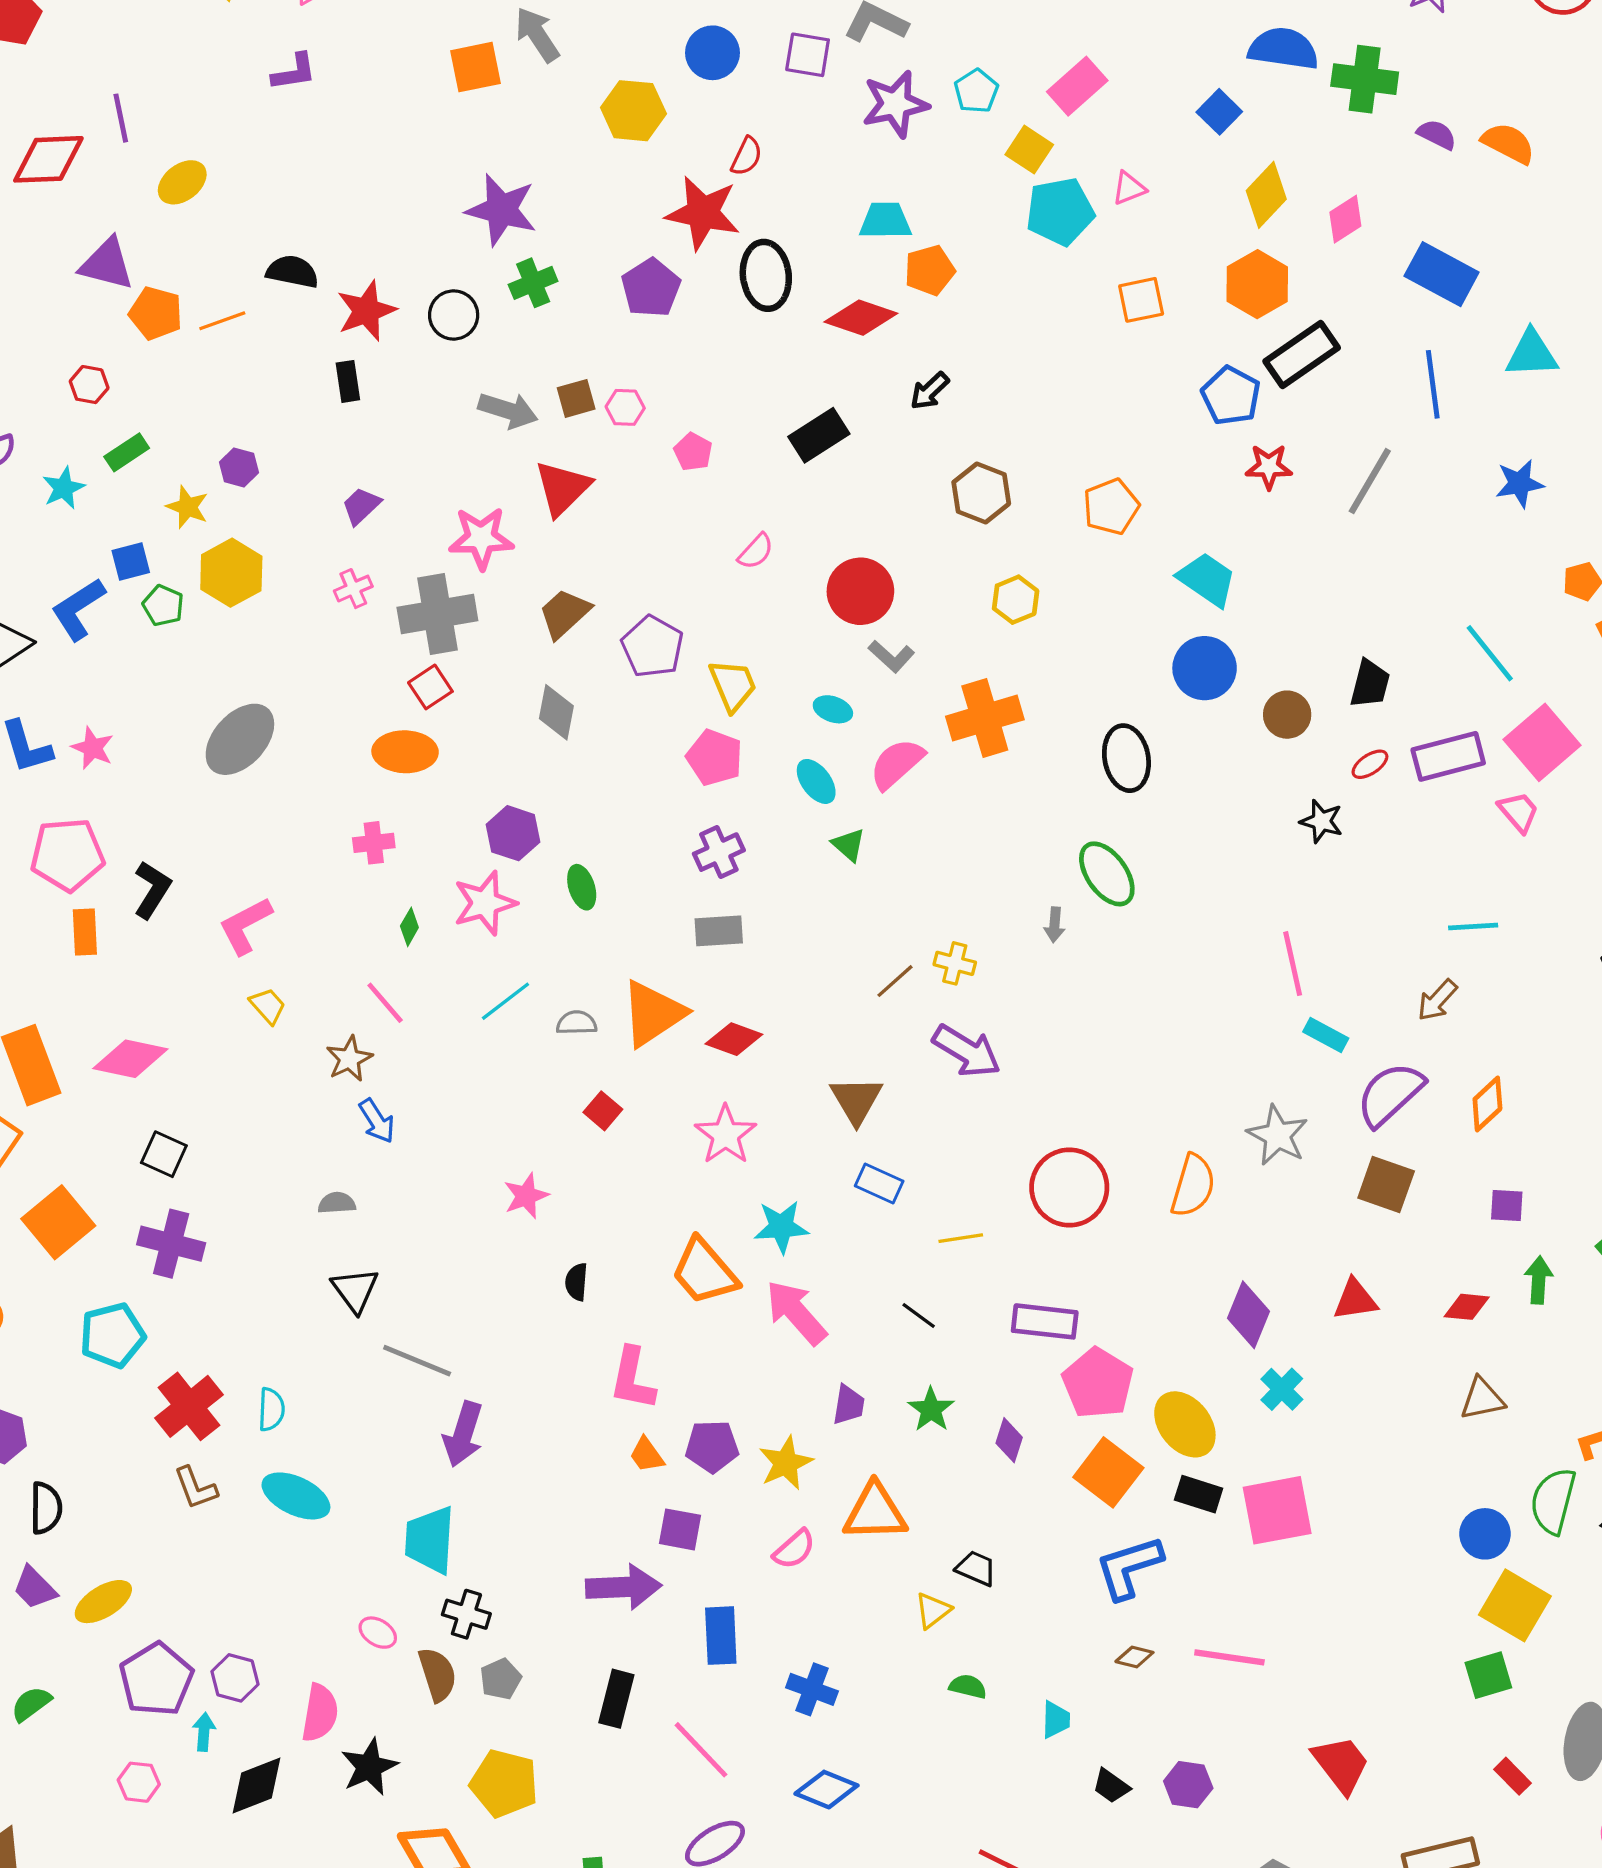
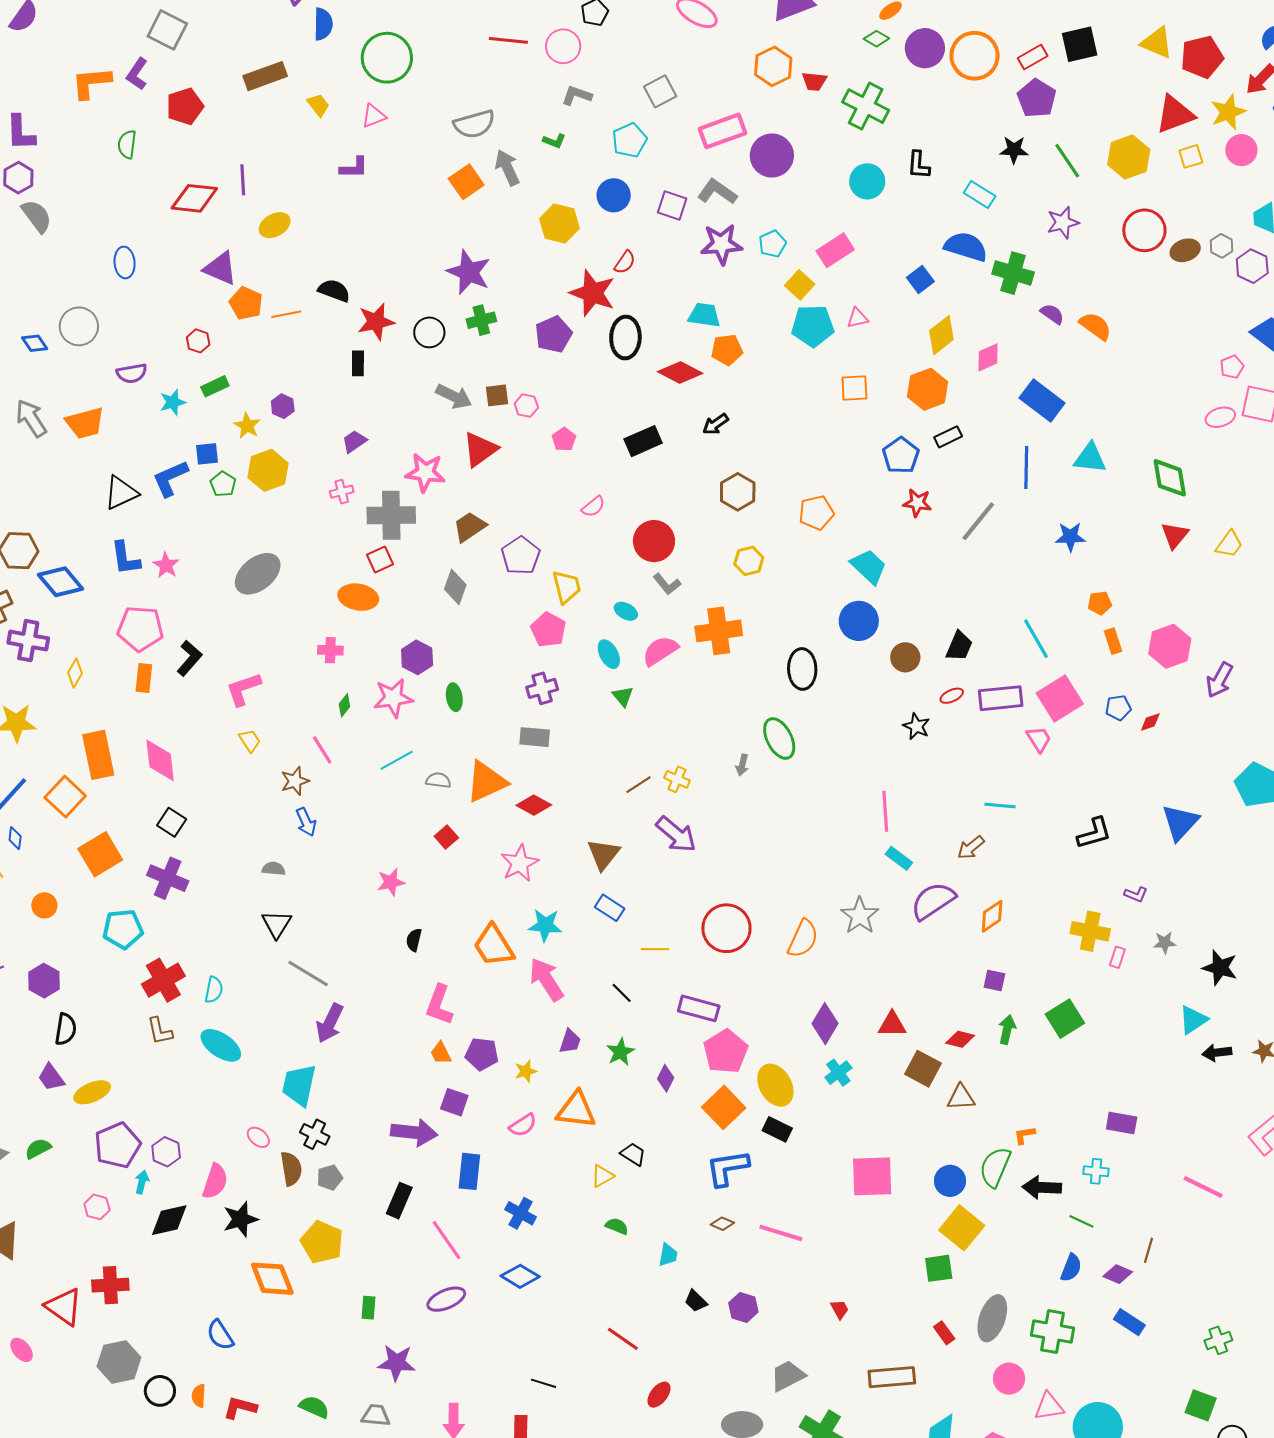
orange square: (475, 67) -> (466, 182), turned -32
black rectangle: (1302, 355) -> (948, 437), size x0.6
pink diamond: (130, 1059) -> (160, 760), turned 63
brown square: (1386, 1185) -> (923, 1069), moved
yellow star: (786, 1463) -> (526, 1071), size x0.7
pink square: (1277, 1510) -> (872, 1176), moved
red trapezoid: (1341, 1764) -> (840, 1309), size x0.5

